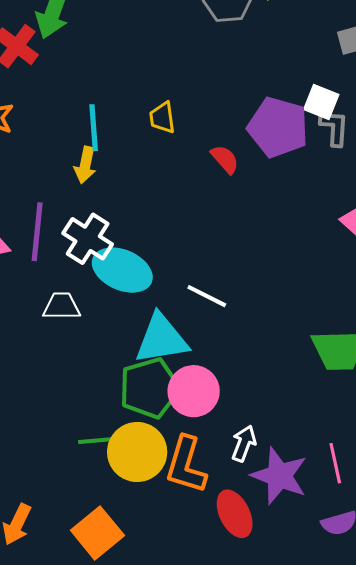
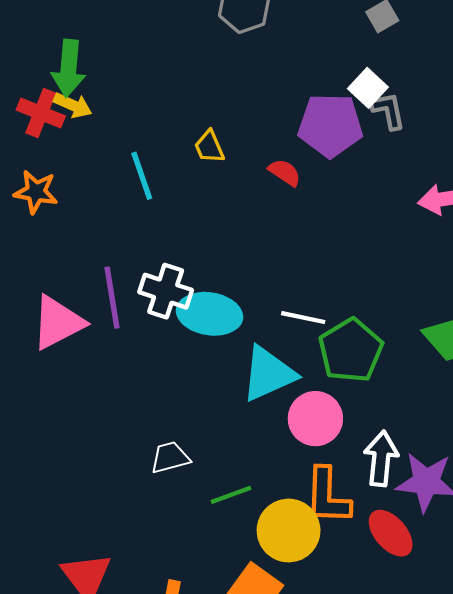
white square: (321, 102) -> (368, 88), turned 36
yellow arrow: (85, 165) -> (73, 105), moved, turned -63
white trapezoid: (62, 306) -> (170, 457), moved
green pentagon: (150, 388) -> (351, 350), moved
white arrow: (244, 443) -> (381, 458), size x1.4
yellow circle: (137, 452) -> (289, 531), moved

